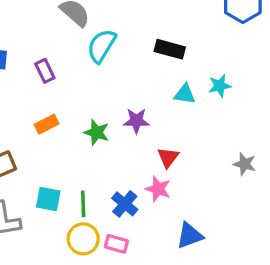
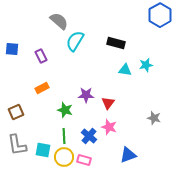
purple star: (136, 121) -> (86, 95), moved
green star: (96, 132) -> (65, 110), moved
red triangle: (168, 157) -> (108, 103), moved
gray star: (245, 164) -> (154, 118), moved
cyan square: (48, 199) -> (43, 150), moved

